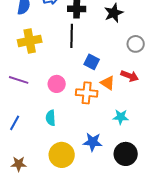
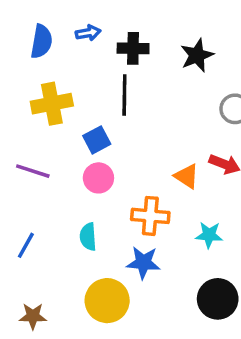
blue square: (92, 62) -> (97, 140), moved, turned 35
orange cross: (87, 93) -> (150, 216), moved
blue star: (93, 142) -> (143, 263), moved

